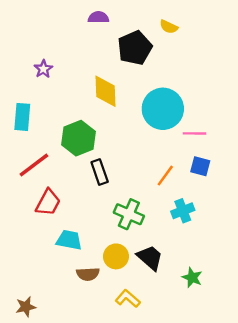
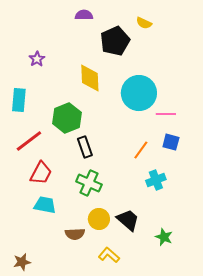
green cross: (129, 214) -> (89, 183), moved
cyan trapezoid: (69, 240) -> (45, 205), moved

